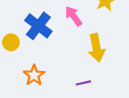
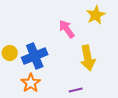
blue cross: (38, 26) -> (35, 56), moved, turned 30

